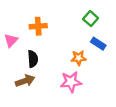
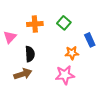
green square: (91, 19) -> (64, 23), moved
blue rectangle: (98, 44) -> (90, 40), turned 32

